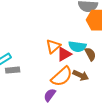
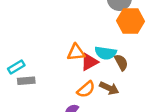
orange triangle: (53, 46) -> (76, 52), turned 35
orange semicircle: (62, 77) -> (86, 89), size x0.7

